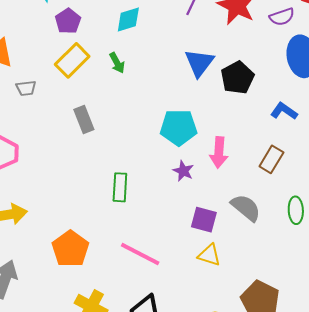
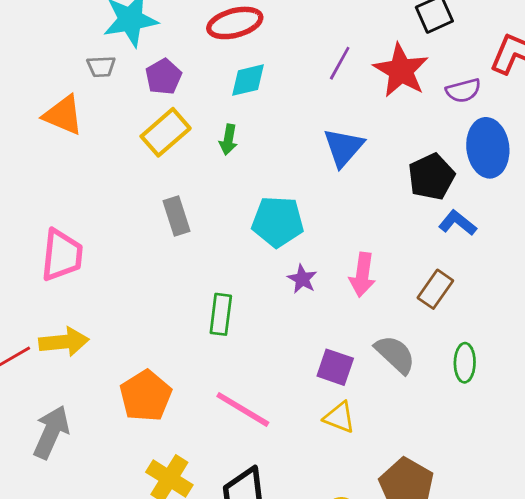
green arrow: (117, 63) -> (228, 140), turned 35
black pentagon: (237, 78) -> (431, 177), moved
gray trapezoid: (26, 88) -> (101, 67), moved
cyan pentagon: (179, 127) -> (278, 222), moved
purple star: (183, 171) -> (302, 279), moved

